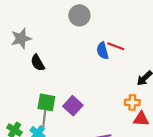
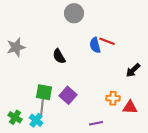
gray star: (21, 39) -> (16, 47), moved
black semicircle: (38, 63) -> (59, 56), moved
orange cross: (132, 102) -> (113, 98), moved

